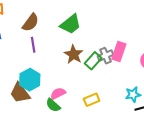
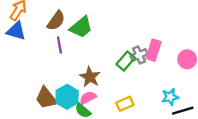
green trapezoid: (71, 24) -> (81, 27), moved
brown star: (74, 54) -> (90, 77), moved
cyan hexagon: (30, 80) -> (67, 97), moved

